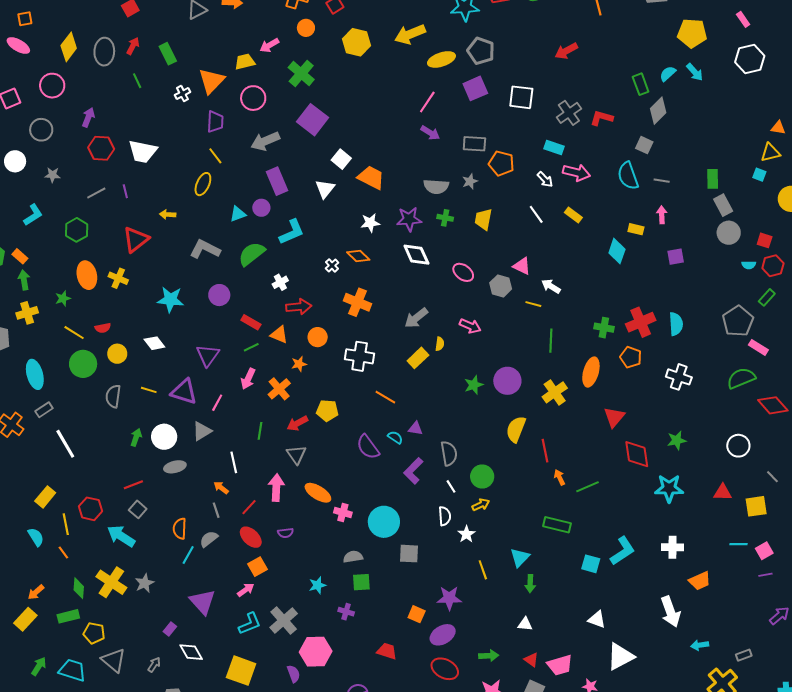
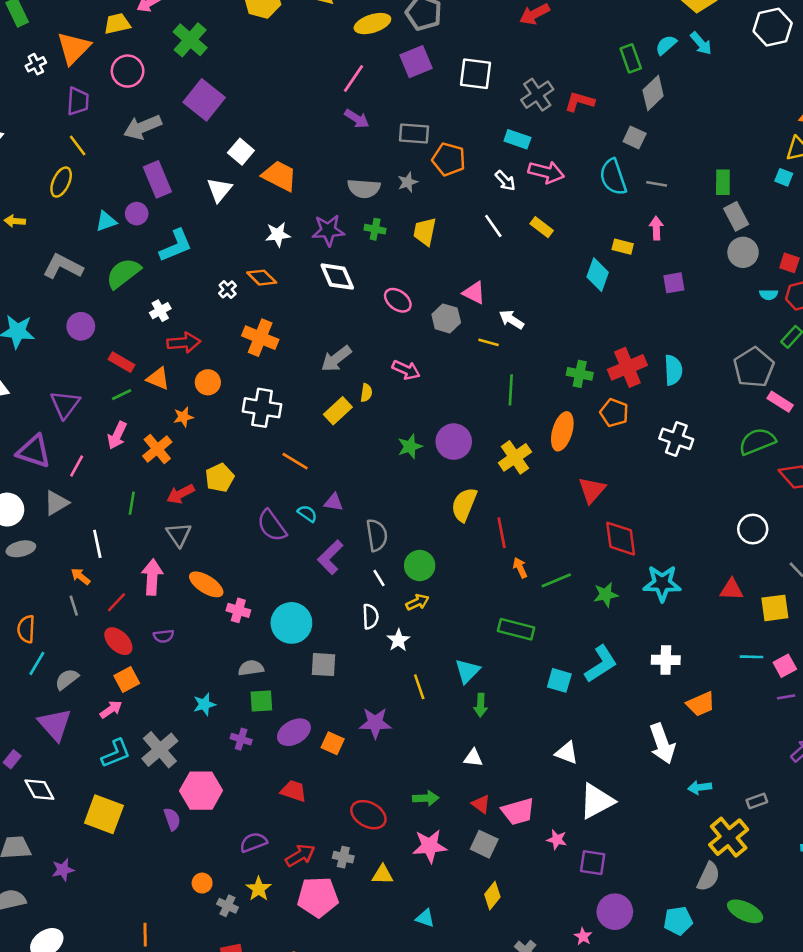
yellow pentagon: (327, 411) -> (220, 478), turned -30
green star: (677, 440) -> (606, 595), moved
gray semicircle: (209, 539) -> (67, 679), moved
purple ellipse: (443, 635) -> (294, 732), moved

